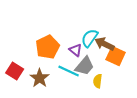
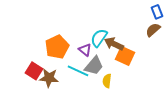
red square: (15, 71) -> (34, 71), moved
brown star: (40, 78) -> (49, 78), turned -30

